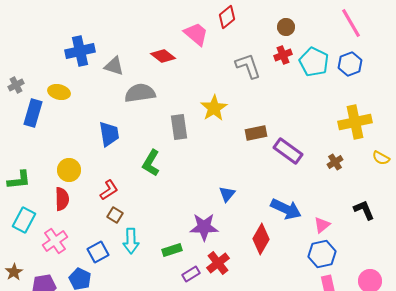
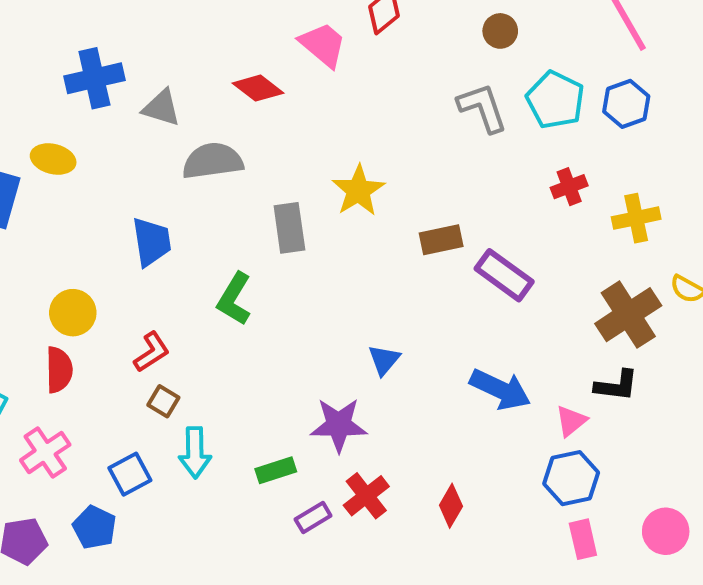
red cross: (283, 55) -> (569, 187), moved
gray L-shape: (248, 66) -> (482, 108), moved
yellow cross: (355, 122) -> (636, 218), size x0.7
brown cross: (335, 162) -> (628, 315), moved, size x2.0
black L-shape: (364, 210) -> (616, 386), moved, turned 120
red diamond: (261, 239) -> (451, 506), moved, size x0.7

